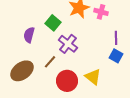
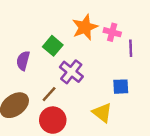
purple line: (116, 38) -> (131, 48), moved
blue square: (116, 56) -> (121, 87), moved, turned -32
red circle: (67, 81) -> (53, 120), moved

